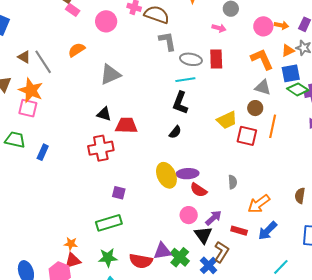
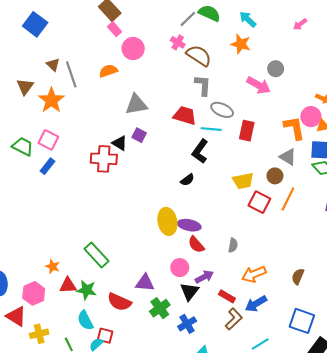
pink circle: (106, 21) -> (133, 49), moved
pink circle: (263, 26) -> (311, 117), moved
pink arrow: (219, 28) -> (259, 85), size x1.6
red rectangle: (216, 59) -> (247, 131), moved
pink square: (28, 108) -> (48, 140), moved
red trapezoid: (126, 125) -> (185, 115), moved
red cross: (101, 148) -> (104, 159), moved
purple square: (119, 193) -> (139, 135), moved
green rectangle: (109, 223) -> (97, 255), turned 50
purple triangle: (162, 251) -> (145, 283), moved
brown L-shape: (221, 252) -> (234, 319), moved
red triangle: (73, 261) -> (68, 285), moved

